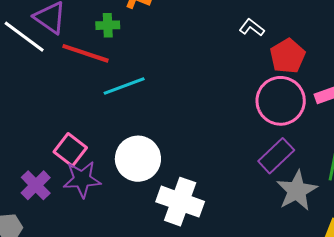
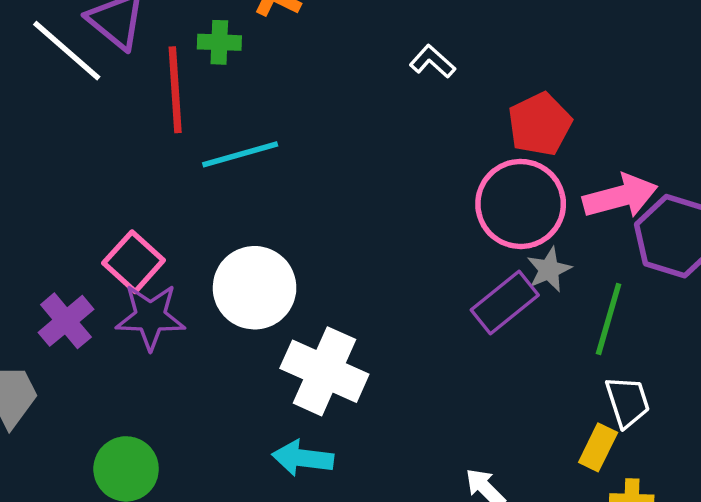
white L-shape: (252, 28) -> (432, 62), moved
red line: (86, 53) -> (175, 90), turned 63
gray star: (297, 191) -> (549, 270), moved, size x0.6

